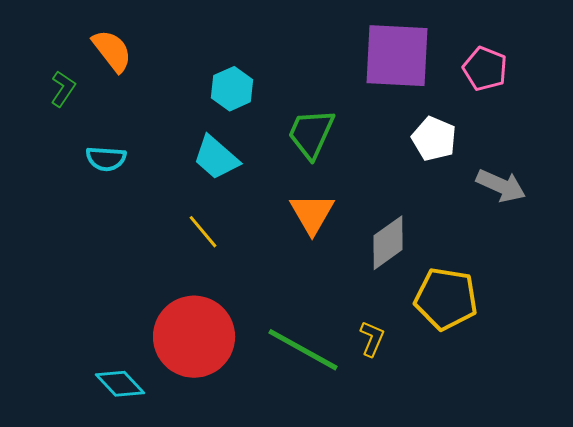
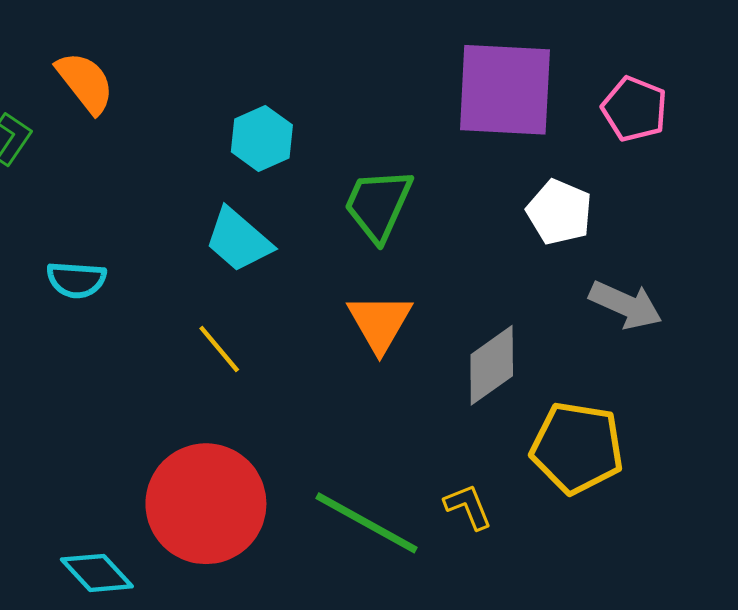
cyan semicircle: (106, 159) -> (76, 280), moved
gray arrow: (501, 186) -> (626, 305), moved
yellow L-shape: (372, 339) -> (468, 507), turned -45

